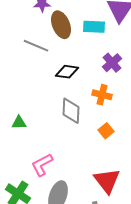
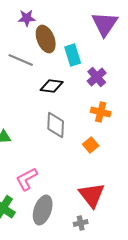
cyan rectangle: (94, 27) -> (73, 55), moved, turned 70
orange cross: (102, 95) -> (101, 112), moved

